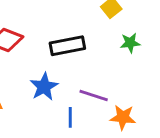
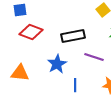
purple line: (94, 95) -> (94, 57), moved

